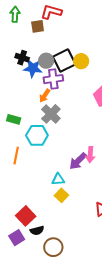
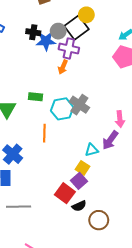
yellow circle: (81, 61) -> (86, 15), moved
purple cross: (53, 79) -> (69, 48), turned 30
gray cross: (51, 114) -> (79, 105), moved
purple arrow: (78, 161) -> (110, 140), moved
yellow square: (61, 195) -> (82, 168), moved
purple square: (17, 238) -> (79, 181), moved

